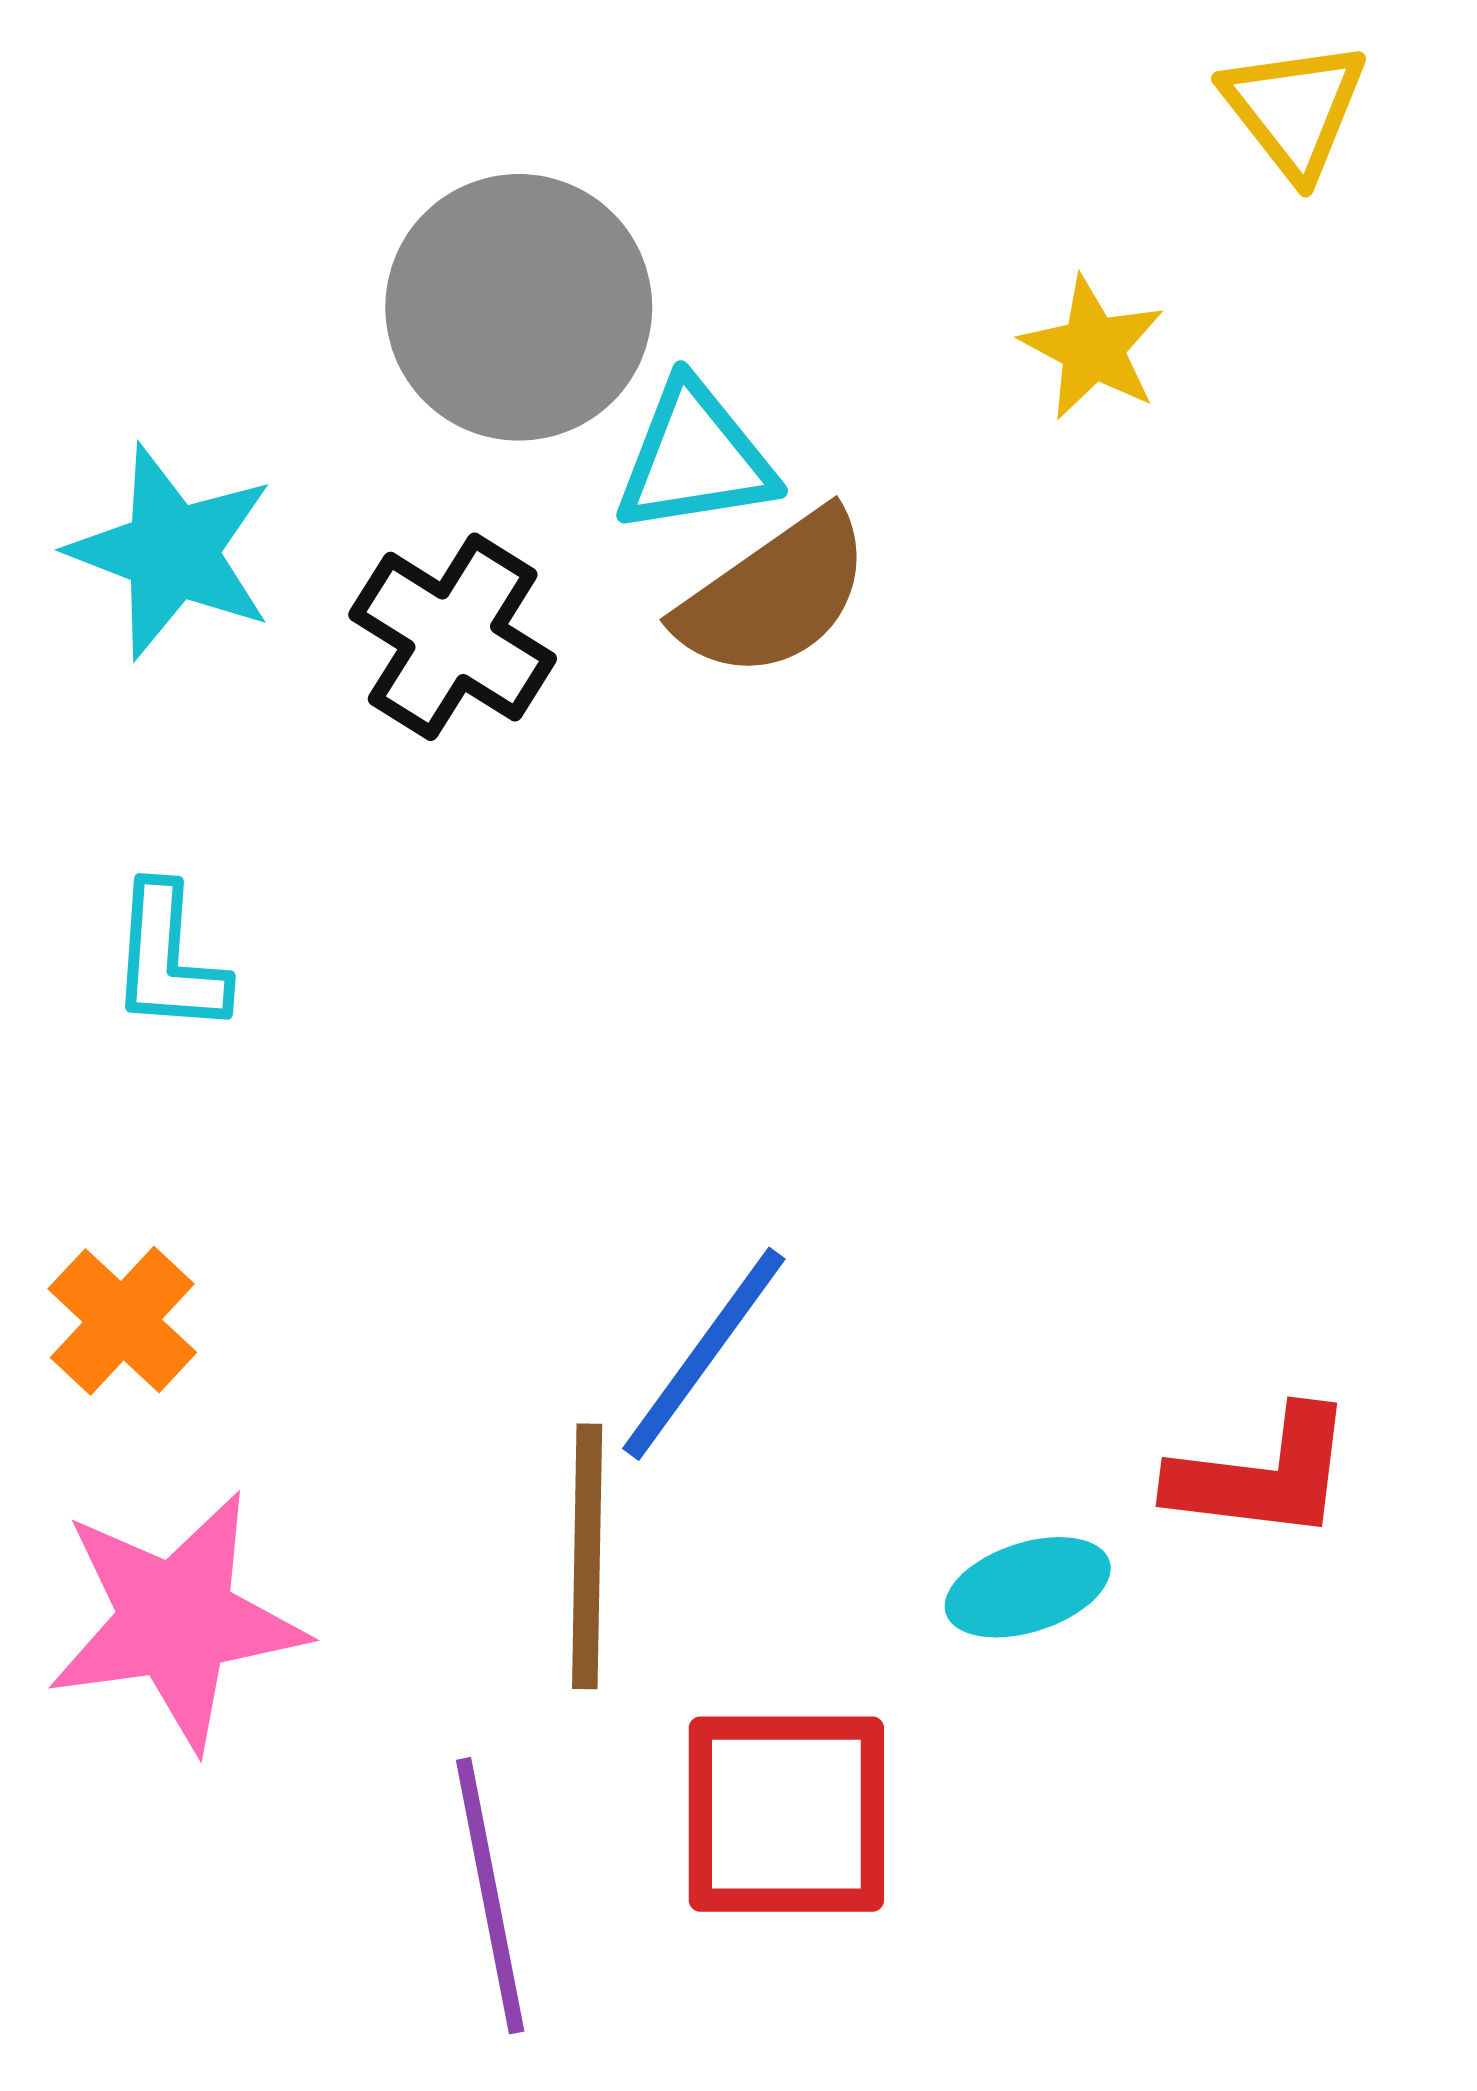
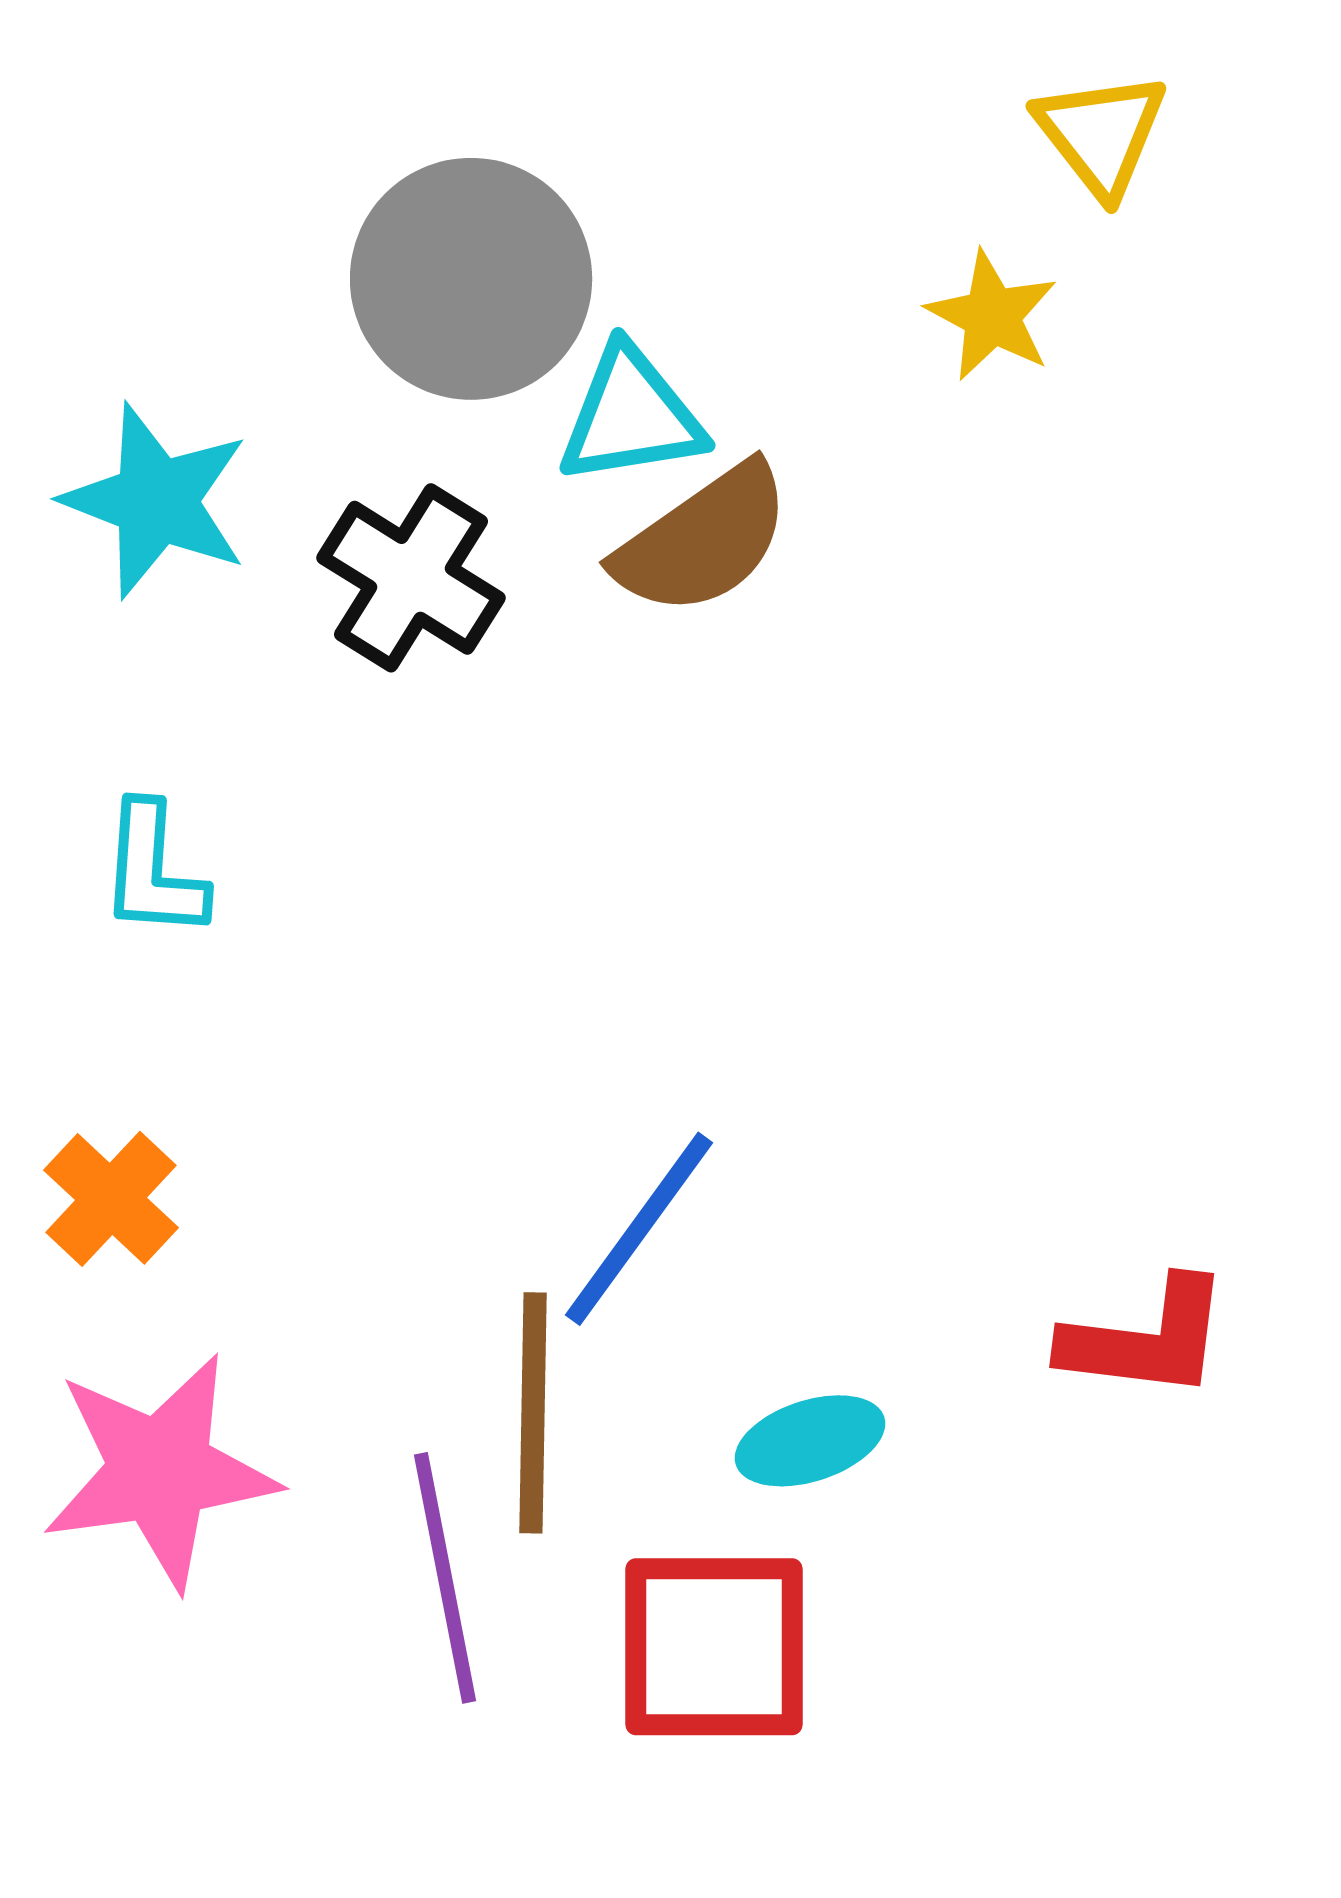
yellow triangle: (1294, 109) -> (1101, 134), moved
cyan ellipse: (1028, 1587) -> (810, 1441), moved
purple line: (490, 1896) -> (445, 1578), moved

